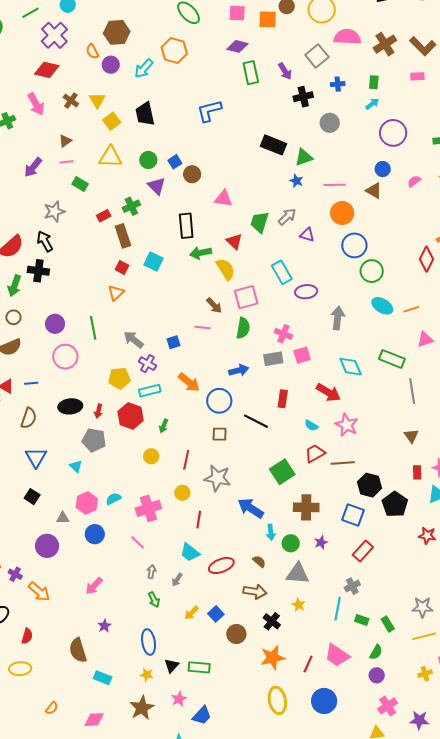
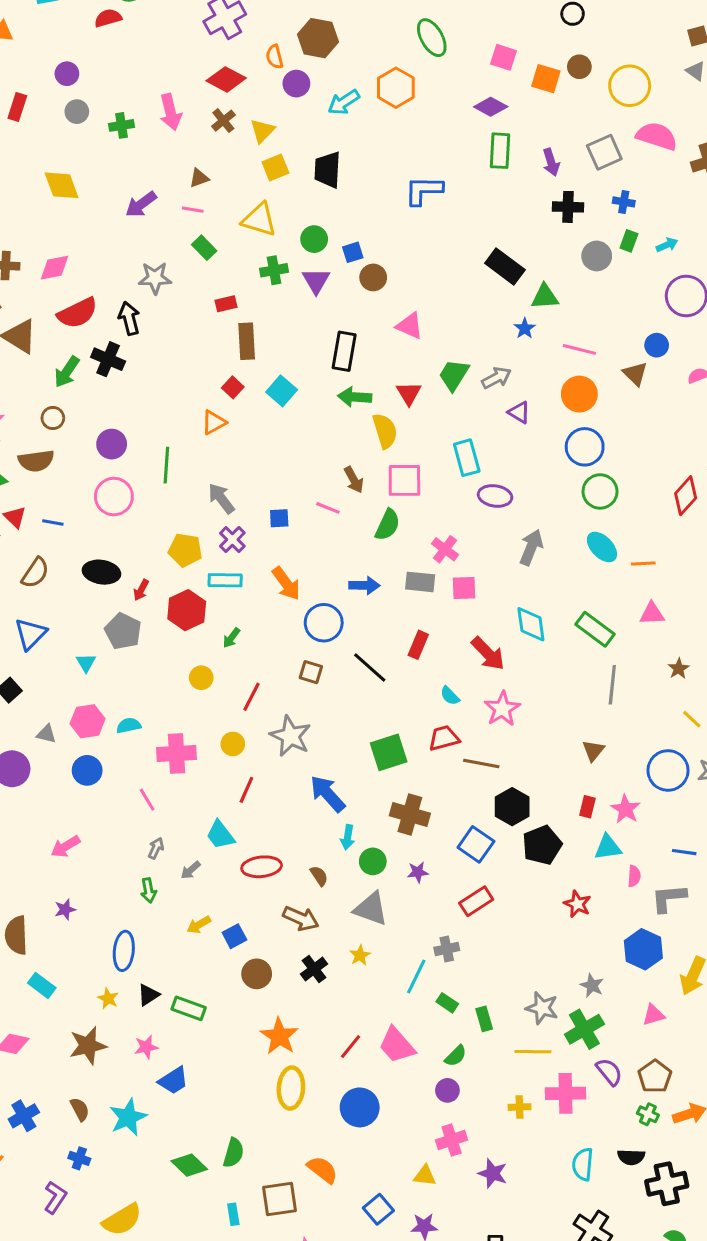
red diamond: (47, 70) -> (226, 79), moved
green rectangle: (374, 82) -> (629, 241), moved
green cross: (131, 206) -> (274, 270), moved
orange star: (273, 658) -> (279, 1036), moved, turned 30

